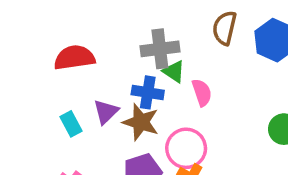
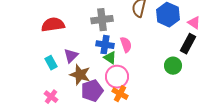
green triangle: (174, 72) -> (110, 58), moved
blue cross: (148, 92) -> (105, 45), moved
brown star: (141, 122) -> (80, 75), moved

